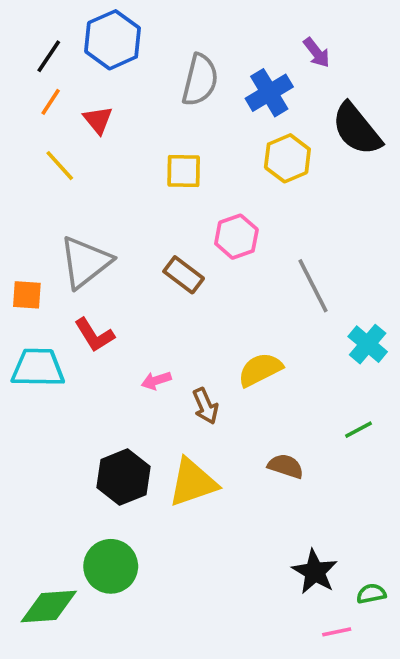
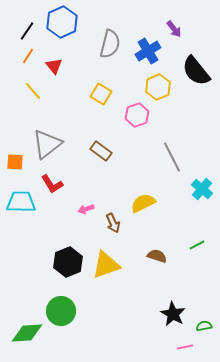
yellow square: (184, 171) -> (101, 94), turned 30
pink hexagon: (236, 237) -> (137, 115), moved
green line: (358, 430) -> (197, 245), moved

